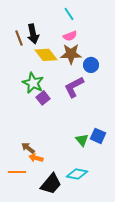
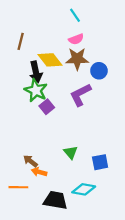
black arrow: (33, 34) -> (36, 72), moved
brown line: (19, 38) -> (21, 41), turned 35
blue square: (98, 136) -> (100, 162), moved, turned -35
green triangle: (82, 140) -> (71, 152), moved
black trapezoid: (51, 184) -> (55, 200), turned -120

